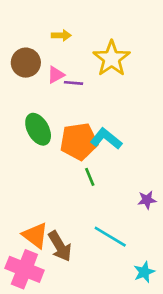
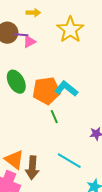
purple line: (73, 83) -> (21, 35), moved
brown arrow: (60, 246) -> (32, 168), turned 35

